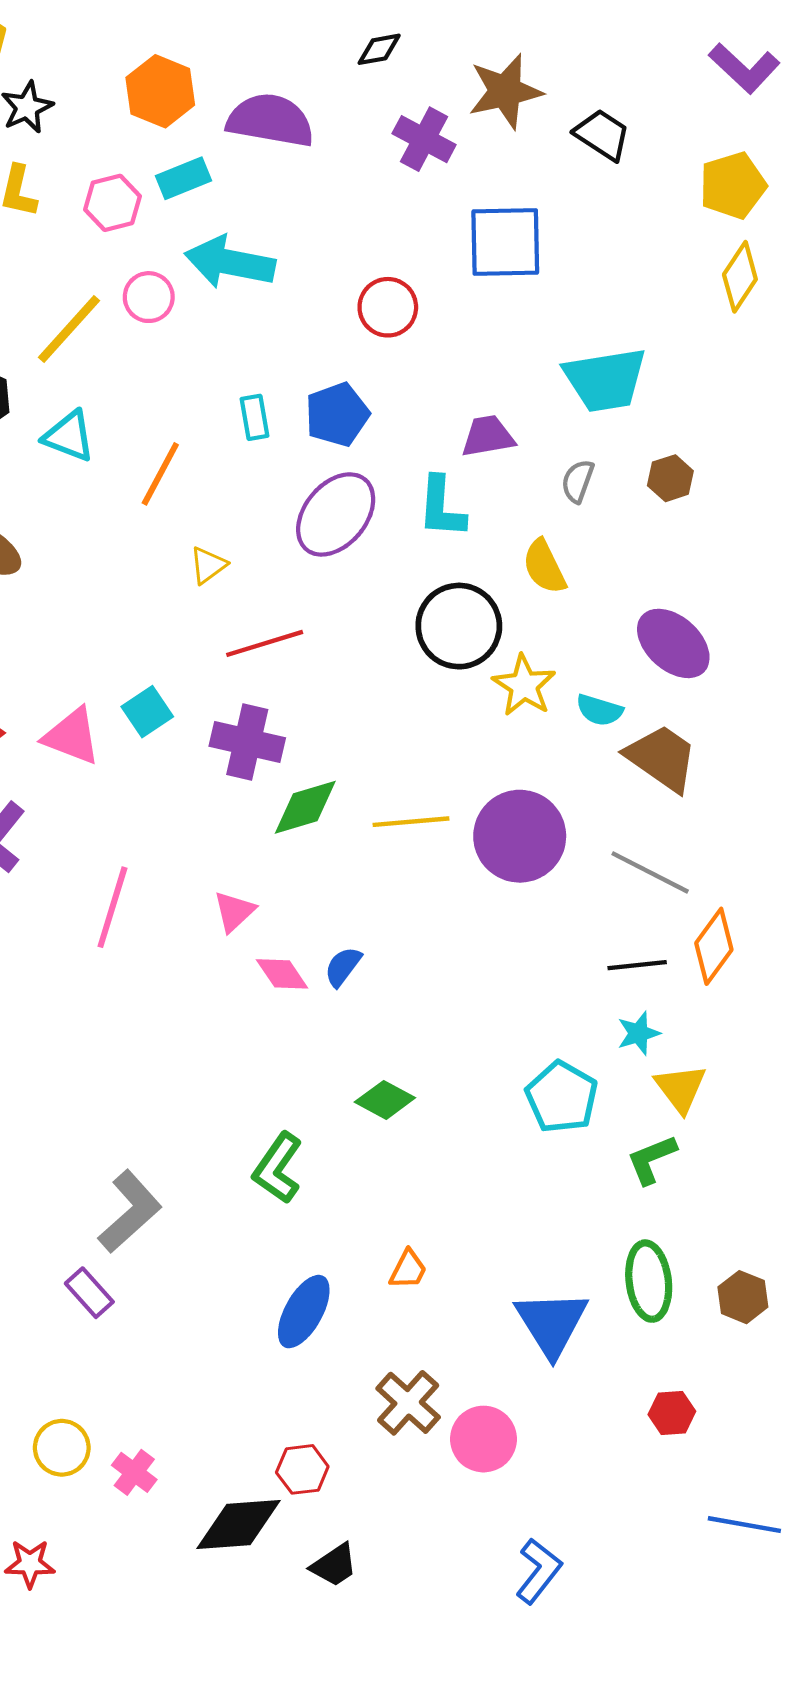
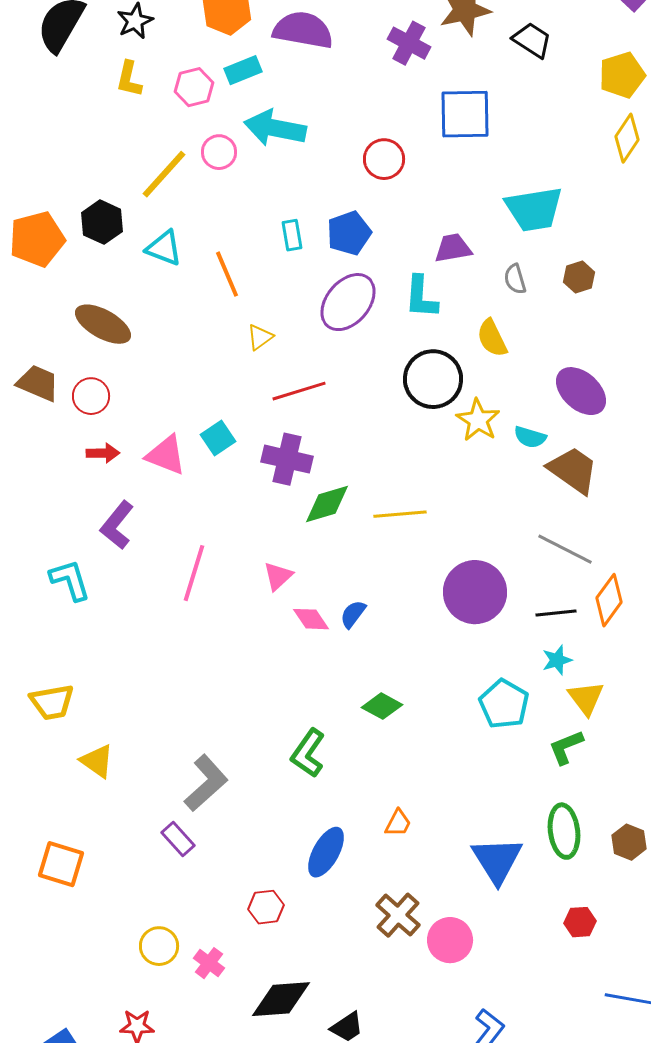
orange line: (160, 474) -> (227, 274), turned -51
gray semicircle: (578, 481) -> (515, 279), turned -36
purple circle: (520, 836) -> (475, 592), moved
red hexagon: (302, 1469) -> (266, 907), moved

